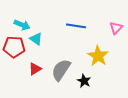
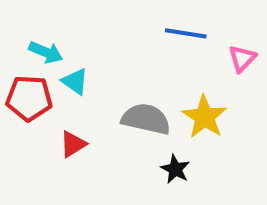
blue line: (76, 26) -> (186, 33), moved
gray semicircle: (61, 70) -> (146, 119), moved, turned 70

